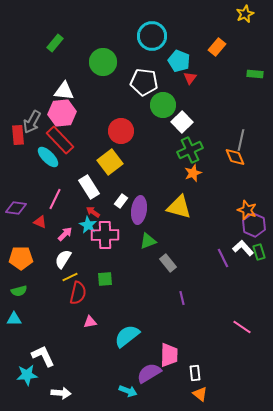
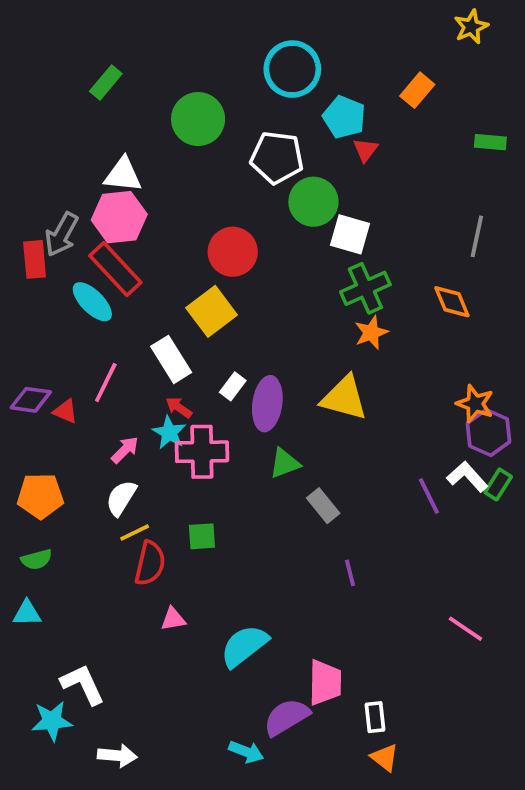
white square: (182, 122) -> (350, 234), turned -30
gray line: (241, 140) -> (477, 236), moved
red triangle: (40, 222) -> (65, 411), moved
green rectangle: (259, 252) -> (498, 484), turned 49

